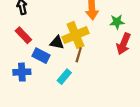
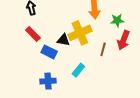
brown line: (79, 55) -> (103, 49), moved
blue cross: (22, 72) -> (48, 81), moved
cyan rectangle: (64, 77) -> (78, 70), moved

